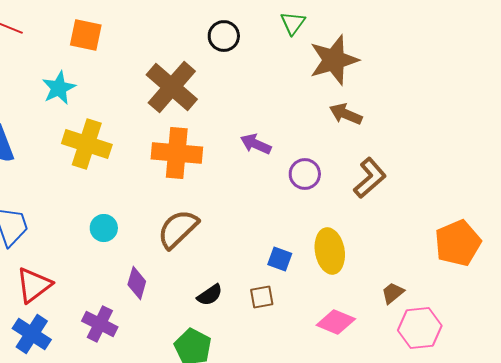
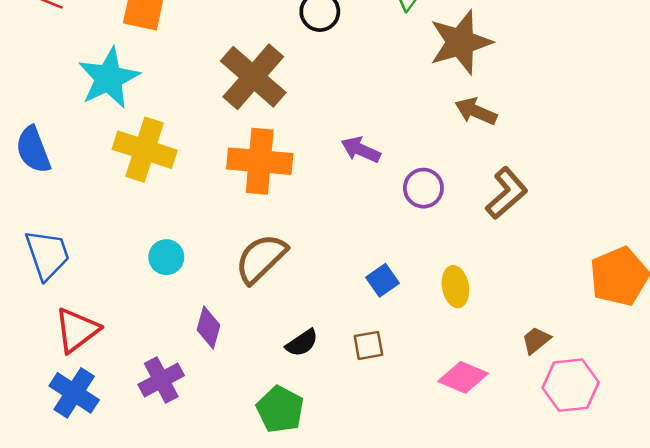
cyan star: (59, 88) -> (109, 78), size x1.4
yellow ellipse: (330, 251) -> (455, 287), size x0.7
blue square: (280, 259) -> (383, 280), moved, turned 35
purple cross: (100, 324) -> (161, 380), turned 36

